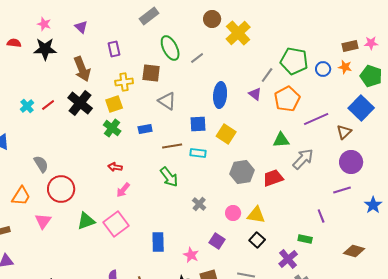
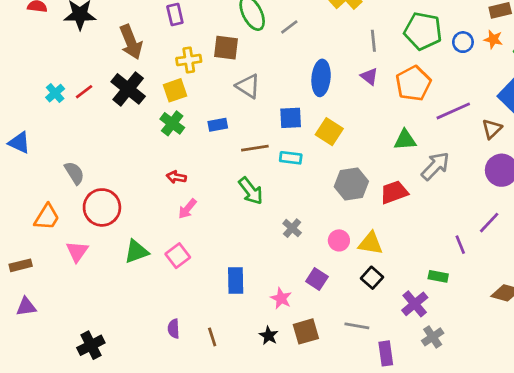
gray line: (267, 75) -> (373, 41), moved, turned -42
purple line: (342, 190) -> (489, 223), moved, turned -30
pink square: (116, 224) -> (178, 256), size x0.7

